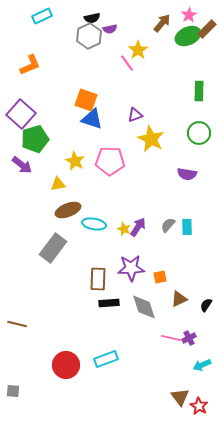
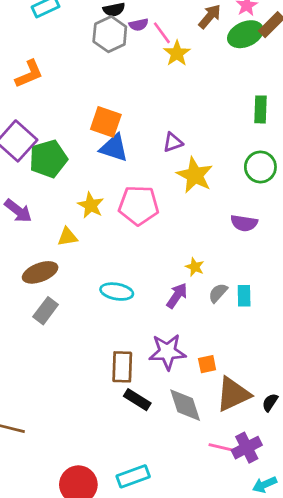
pink line: (127, 63) -> (162, 33), moved
green pentagon: (35, 139) -> (48, 159), moved
brown ellipse: (68, 210) -> (40, 272), moved
yellow star: (124, 229) -> (195, 267), moved
gray rectangle: (53, 248) -> (46, 311), moved, size x0.7
brown triangle: (179, 299) -> (233, 394), size x1.6
black rectangle: (109, 303) -> (137, 400), turned 36
purple cross: (189, 338) -> (247, 448), size x1.5

